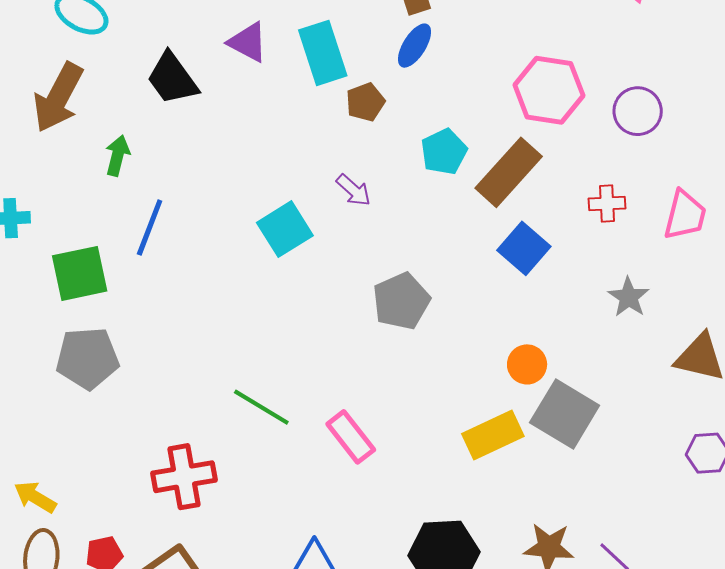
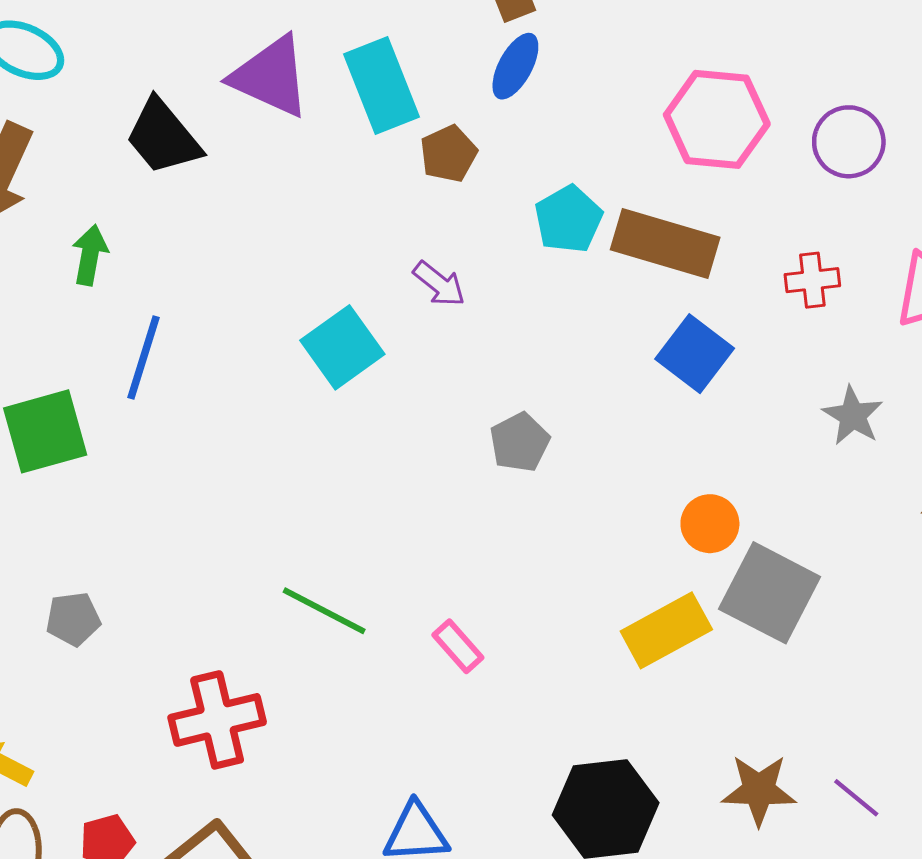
purple triangle: (248, 42) -> (271, 77), size x1.4
brown rectangle: (509, 172) -> (665, 243), turned 68
gray pentagon: (401, 301) -> (520, 442), size x0.7
gray pentagon: (88, 358) -> (73, 619), moved, size x0.6
pink rectangle: (351, 437) -> (458, 646), size x0.7

